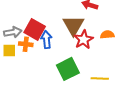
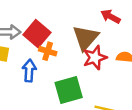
blue arrow: (46, 40) -> (29, 71), moved
orange cross: (26, 44) -> (48, 51), moved

